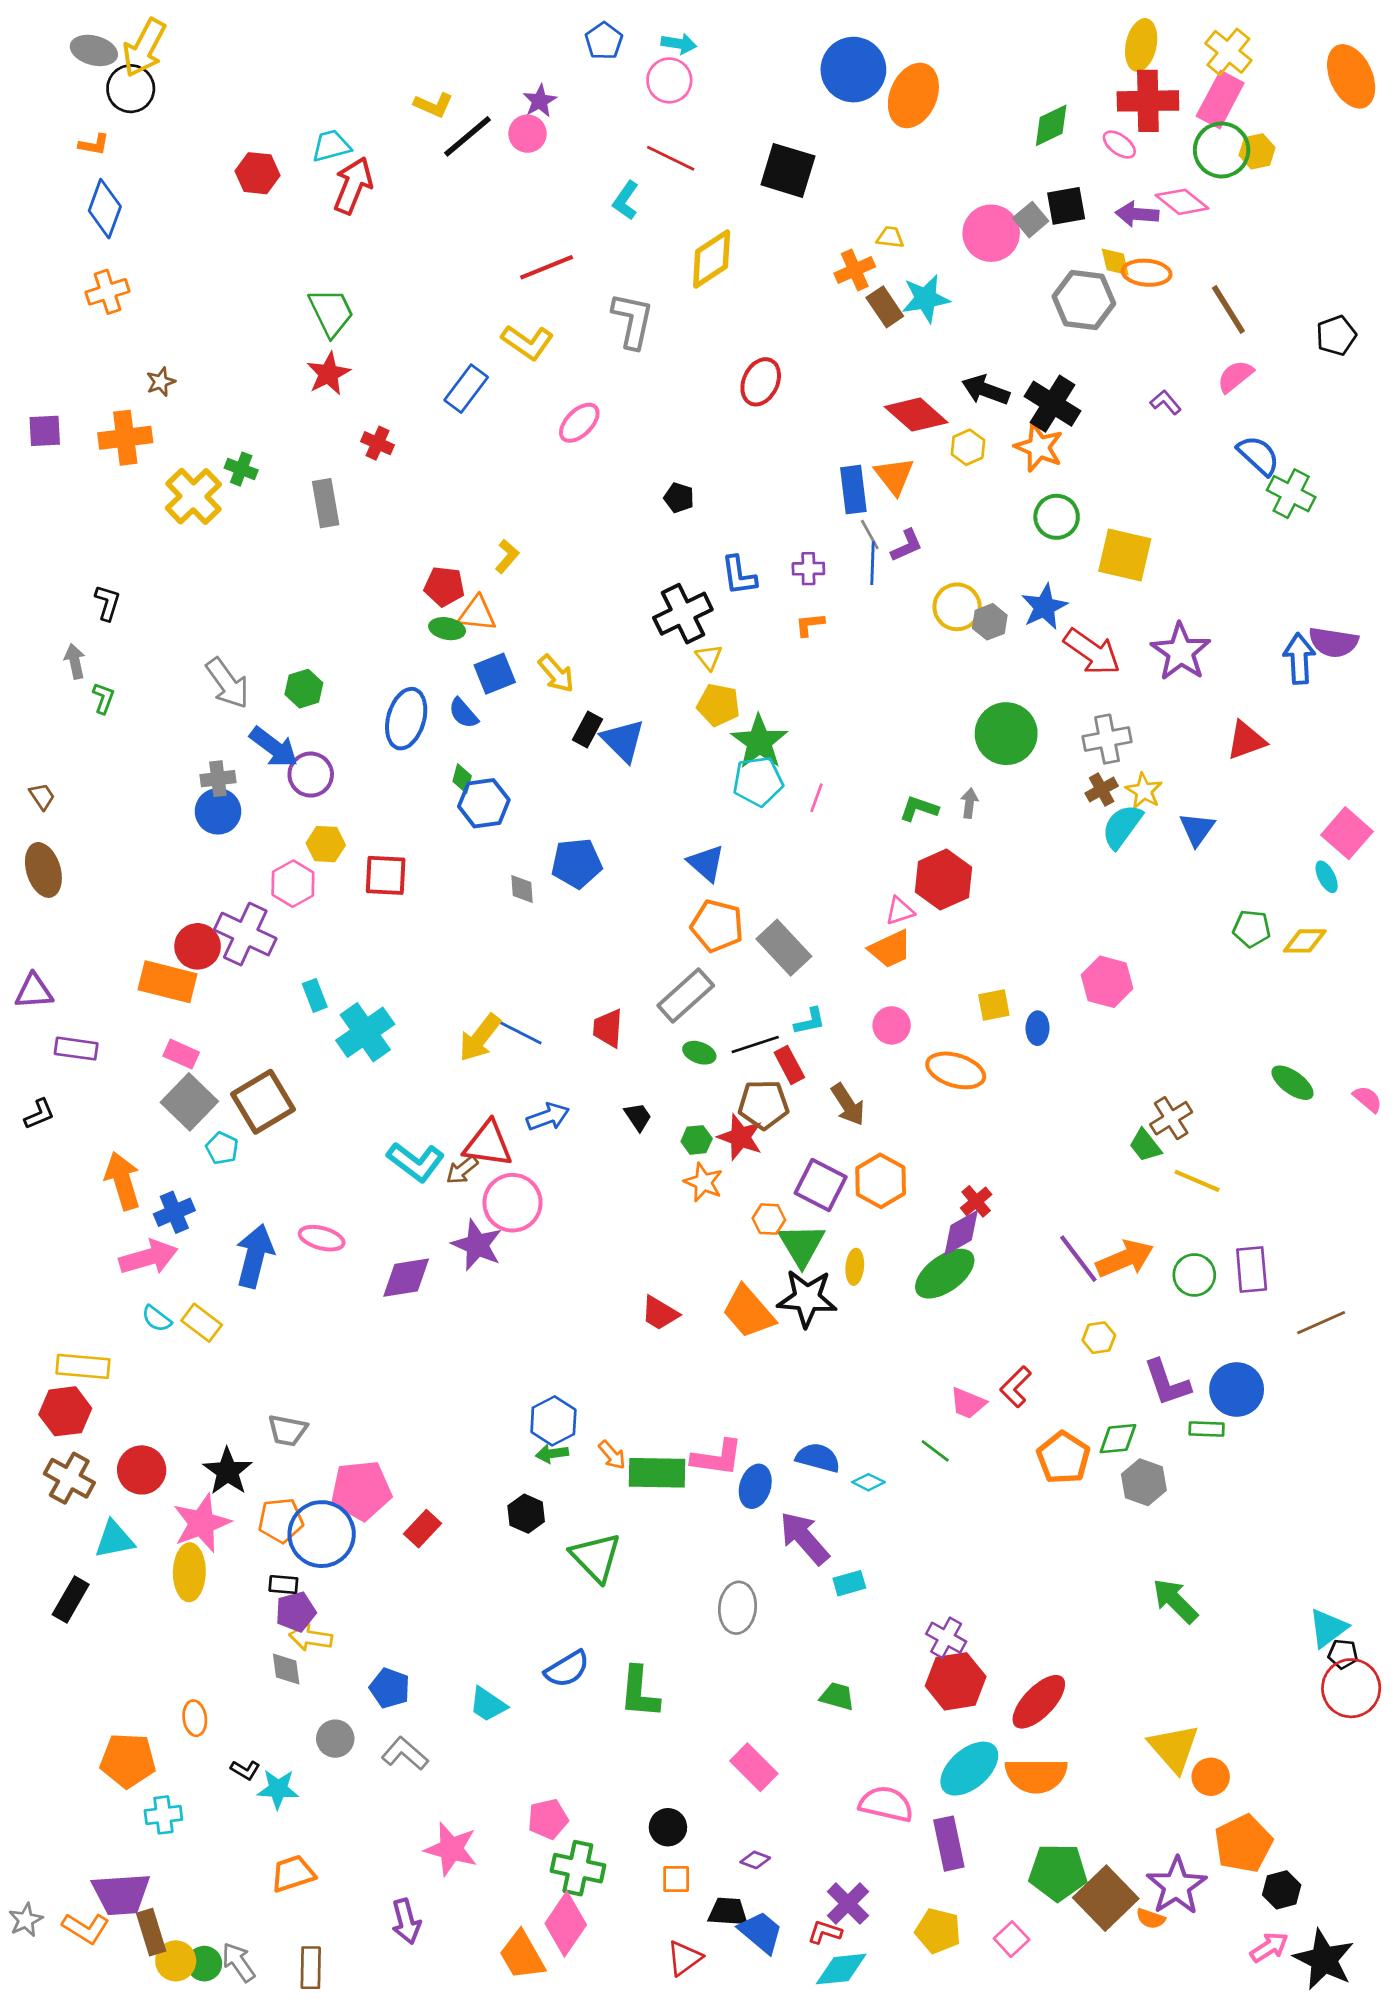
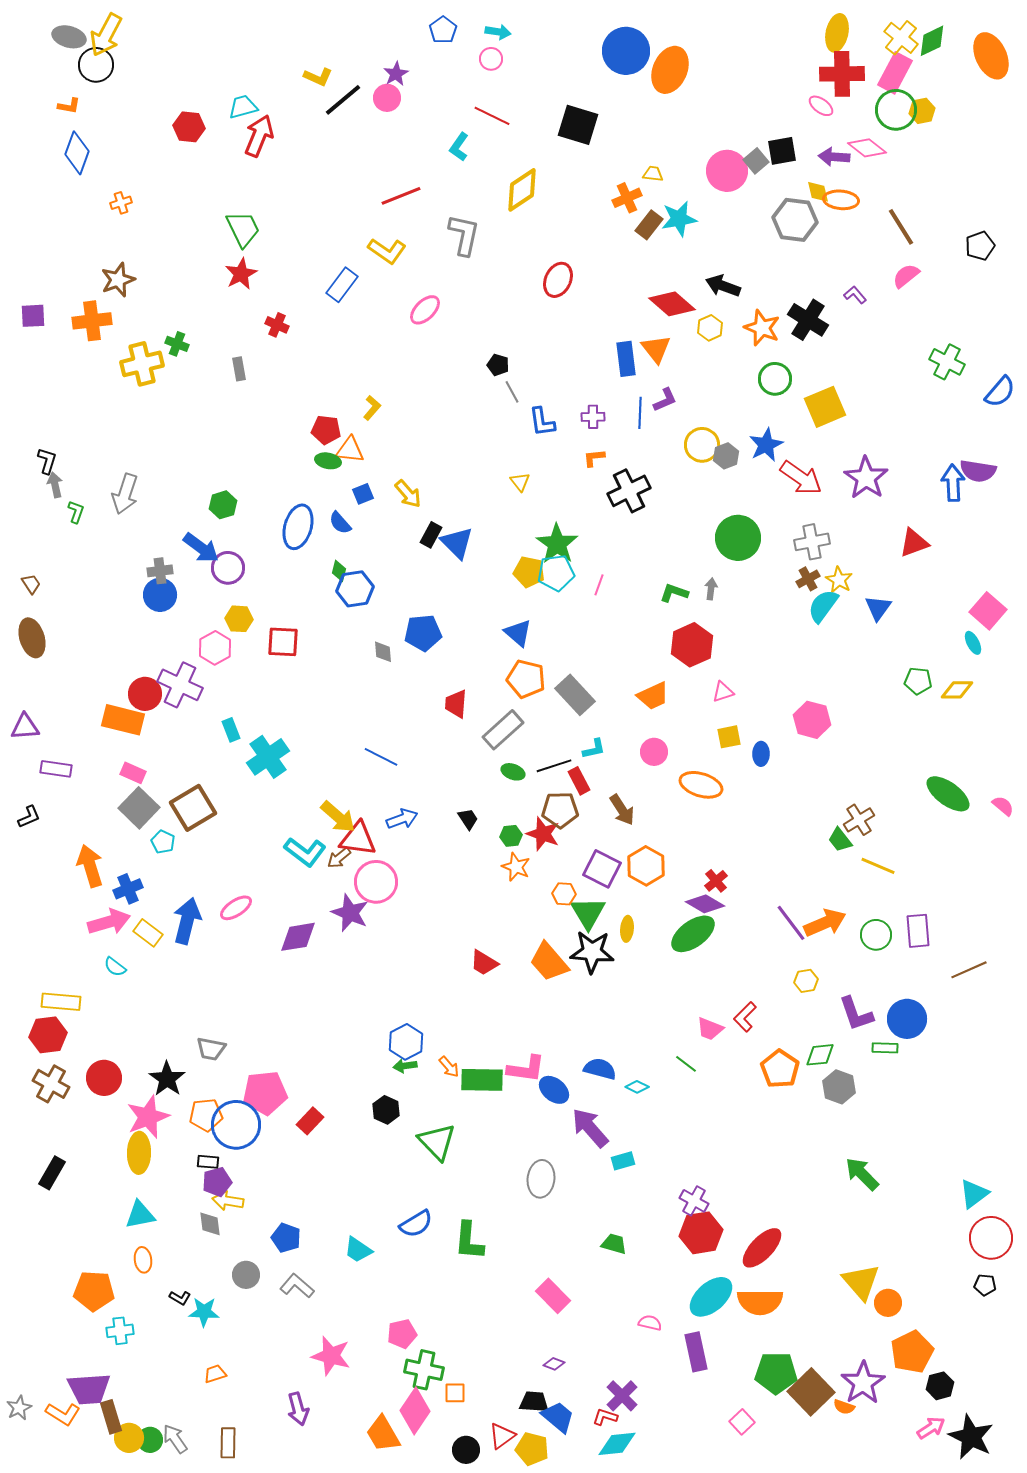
pink circle: (669, 80) -> (491, 59), size x0.7
green diamond: (1051, 125) -> (932, 41), moved
orange cross: (108, 292) -> (121, 203), moved, size x0.7
brown rectangle: (885, 307) -> (649, 225), turned 72
brown star: (161, 382) -> (118, 280), size x1.6
black cross: (1052, 404) -> (808, 320), moved
blue semicircle: (1258, 455) -> (1000, 392), moved, turned 88
yellow cross: (193, 496) -> (142, 364), turned 30
gray rectangle: (326, 503) -> (239, 369), size x0.7
gray line: (870, 535) -> (512, 392), moved
yellow square: (1125, 555) -> (825, 407), turned -36
black L-shape: (108, 603) -> (47, 461), moved
black cross: (683, 614) -> (629, 491), moved
blue square: (495, 674) -> (363, 494), size x0.7
gray arrow: (228, 683) -> (125, 494), moved, turned 54
yellow pentagon: (718, 705) -> (529, 572), moved
pink triangle: (900, 911) -> (723, 692), moved
red trapezoid: (608, 1028) -> (456, 704), moved
yellow arrow: (480, 1038) -> (338, 817), moved, turned -87
green ellipse: (1292, 1083) -> (948, 794), size x1.4
purple diamond: (961, 1233) -> (705, 904), turned 60
pink ellipse: (322, 1238) -> (236, 908), turned -48
yellow rectangle: (202, 1323) -> (148, 933), moved
blue ellipse: (755, 1486) -> (554, 1090), turned -68
cyan triangle: (114, 1540) -> (140, 1215), moved
black pentagon: (1343, 1654) -> (985, 1285), moved
pink semicircle: (886, 1804) -> (650, 1323), size x0.6
black circle: (668, 1827) -> (466, 1450), moved
orange trapezoid: (293, 1874) -> (215, 1374), size x0.7
orange square: (676, 1879) -> (455, 1393), moved
yellow pentagon: (938, 1931) -> (532, 1449), moved

